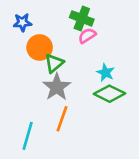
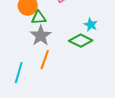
green triangle: (54, 63) -> (39, 18), turned 35
cyan star: (106, 73) -> (91, 25), moved

